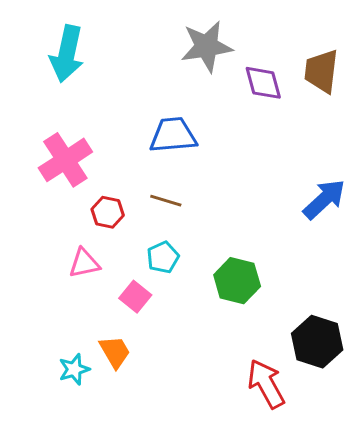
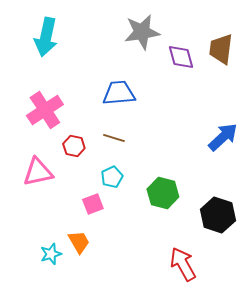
pink triangle: (84, 263) -> (38, 172), moved, size x1.4
pink square: (135, 297) -> (93, 204), turned 30
black hexagon: (317, 342) -> (218, 215), moved

